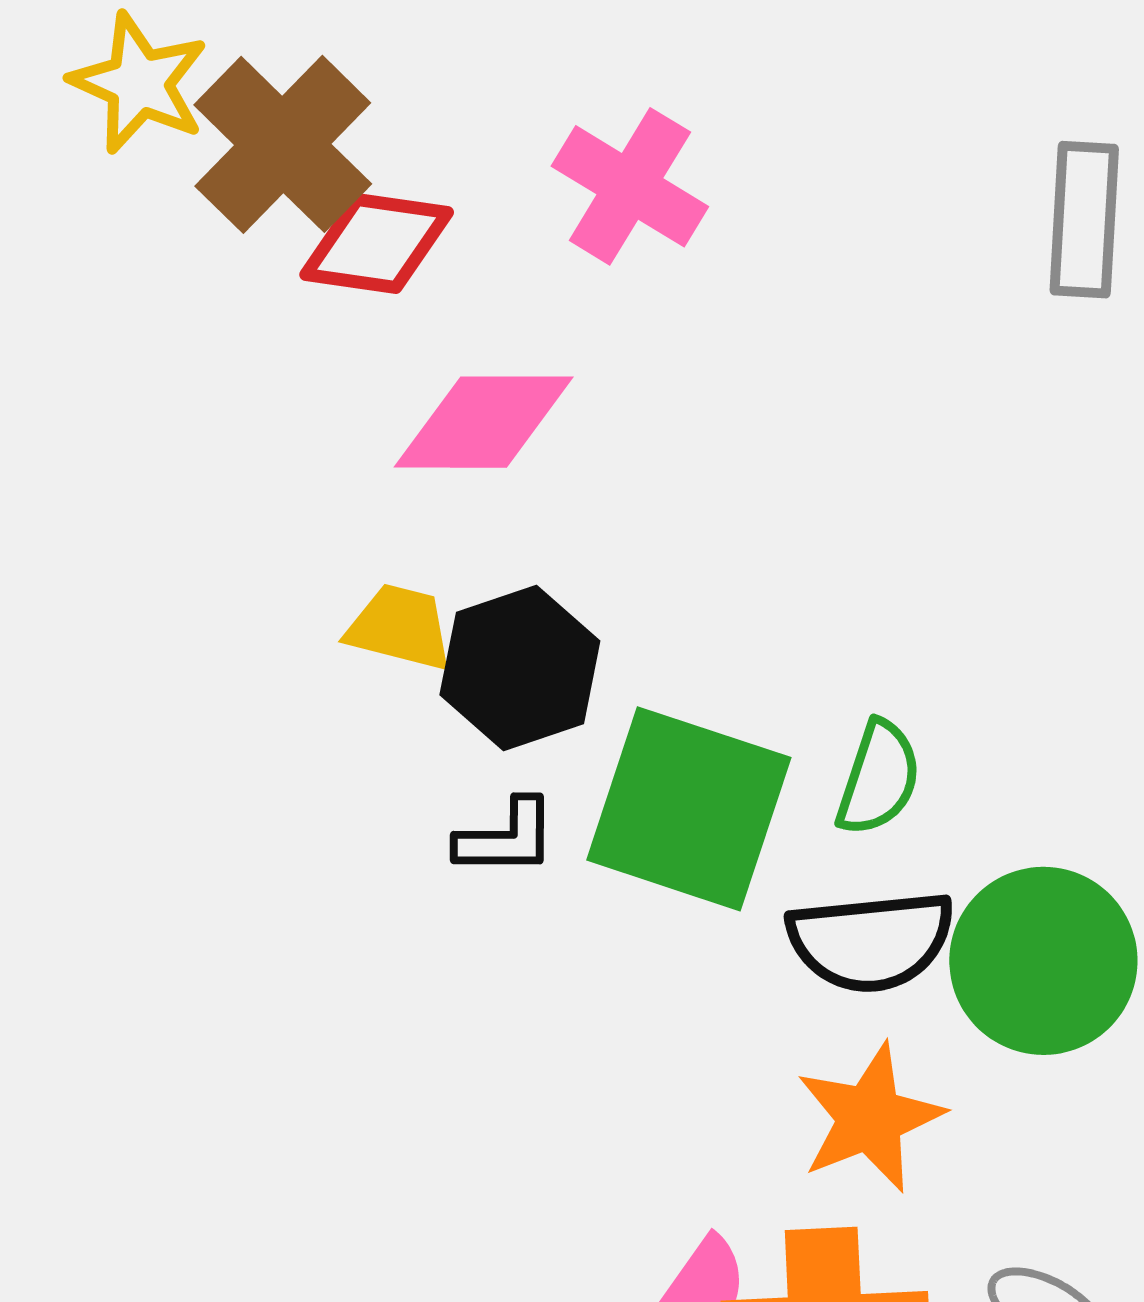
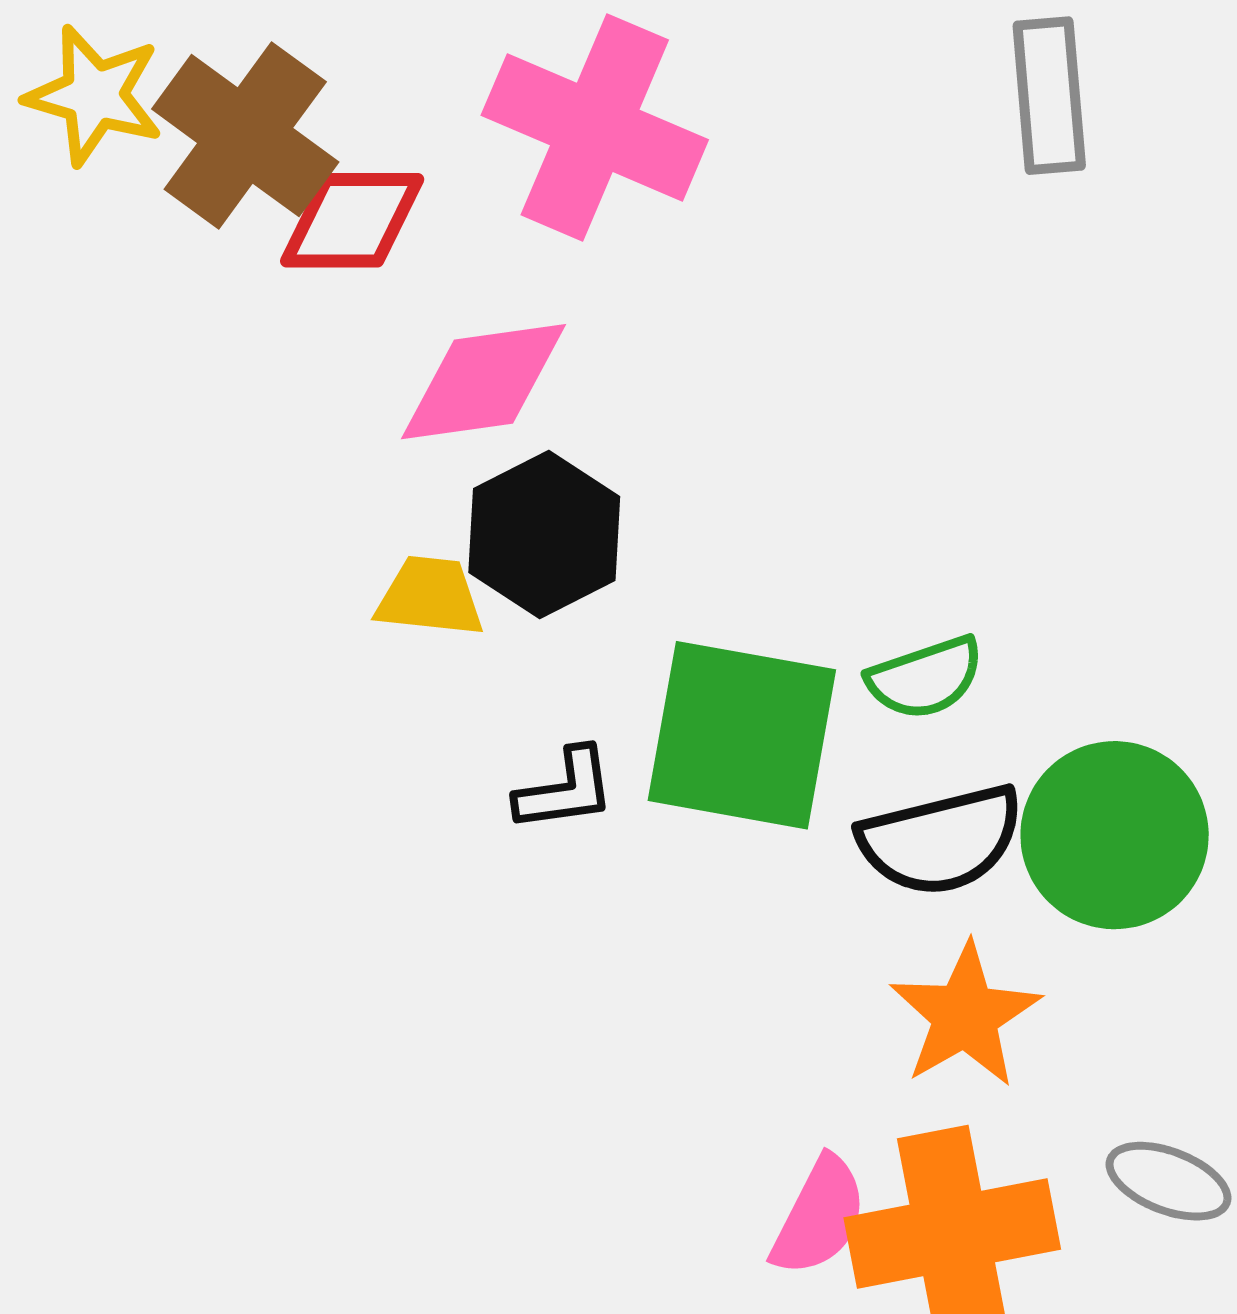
pink cross: (630, 186) -> (595, 127), size x1.4
black hexagon: (520, 668) -> (544, 534), moved
green semicircle: (879, 778) -> (925, 678), turned 61

